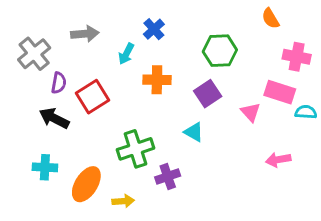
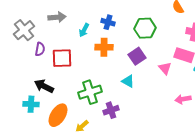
blue cross: (154, 29) -> (108, 22), moved, turned -32
red square: (92, 97) -> (62, 58), turned 30
black arrow: (54, 118) -> (44, 86), moved
yellow arrow: (123, 201) -> (82, 126), turned 144

